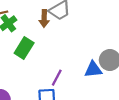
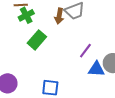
purple line: (57, 78) -> (85, 51), moved

